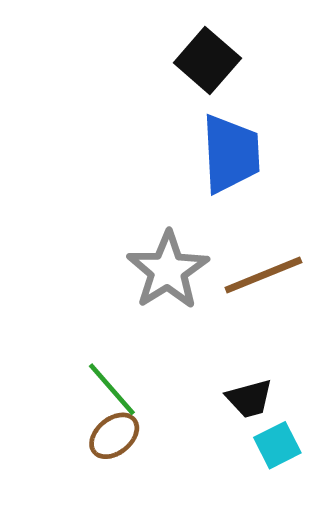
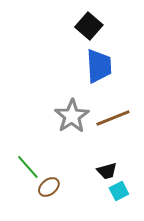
green line: (112, 389) -> (28, 167), moved

